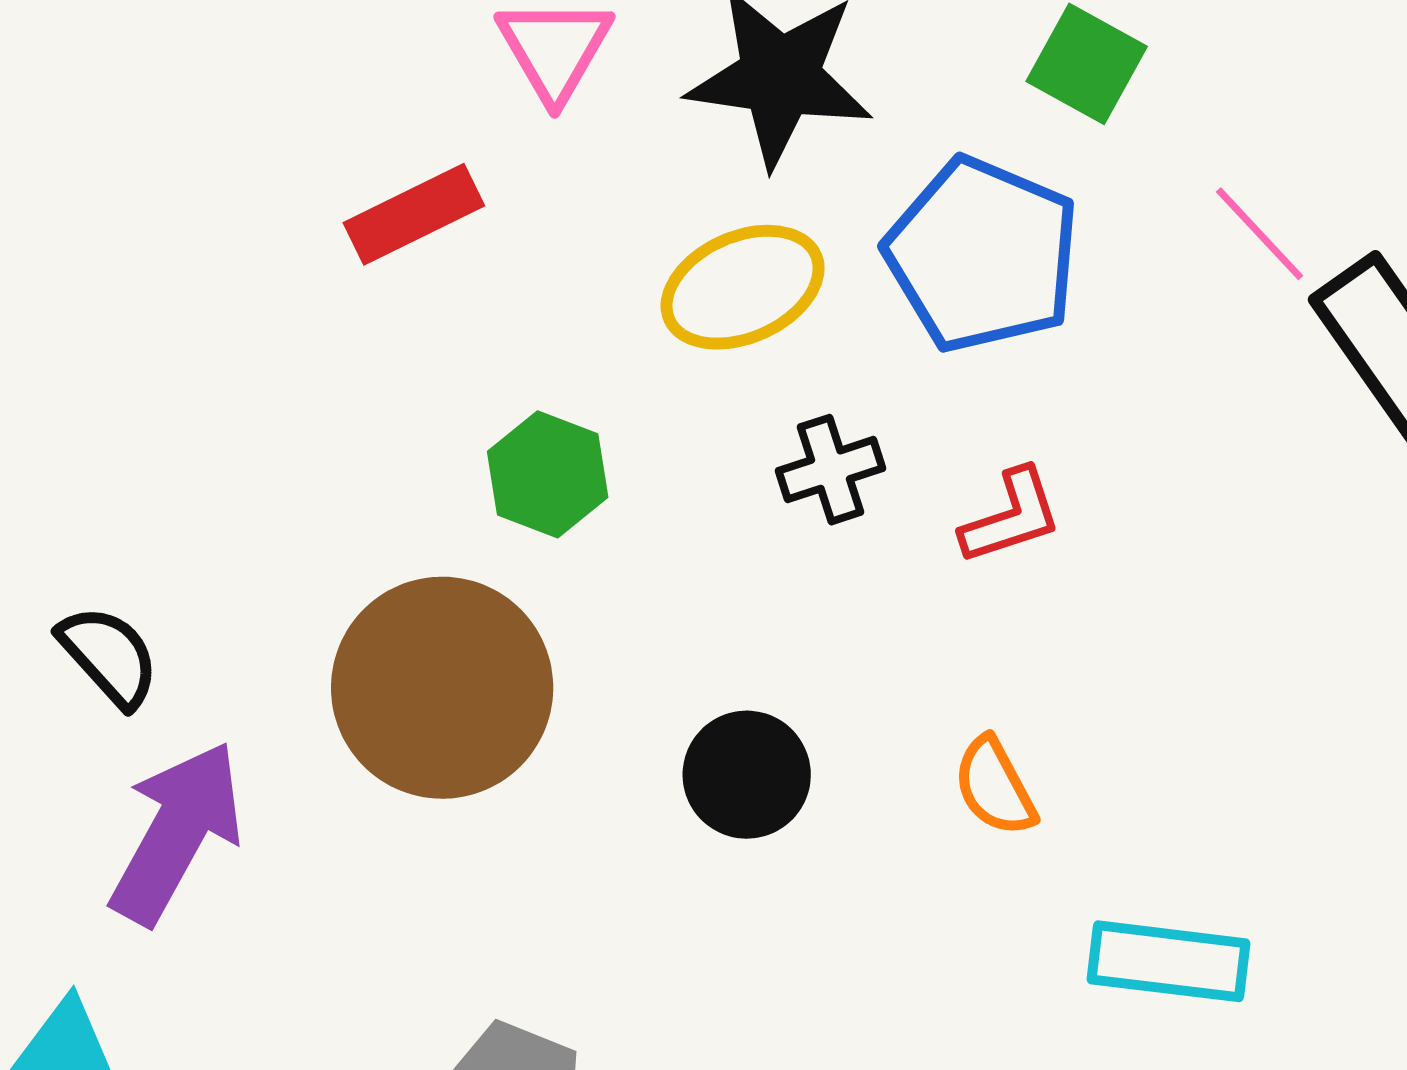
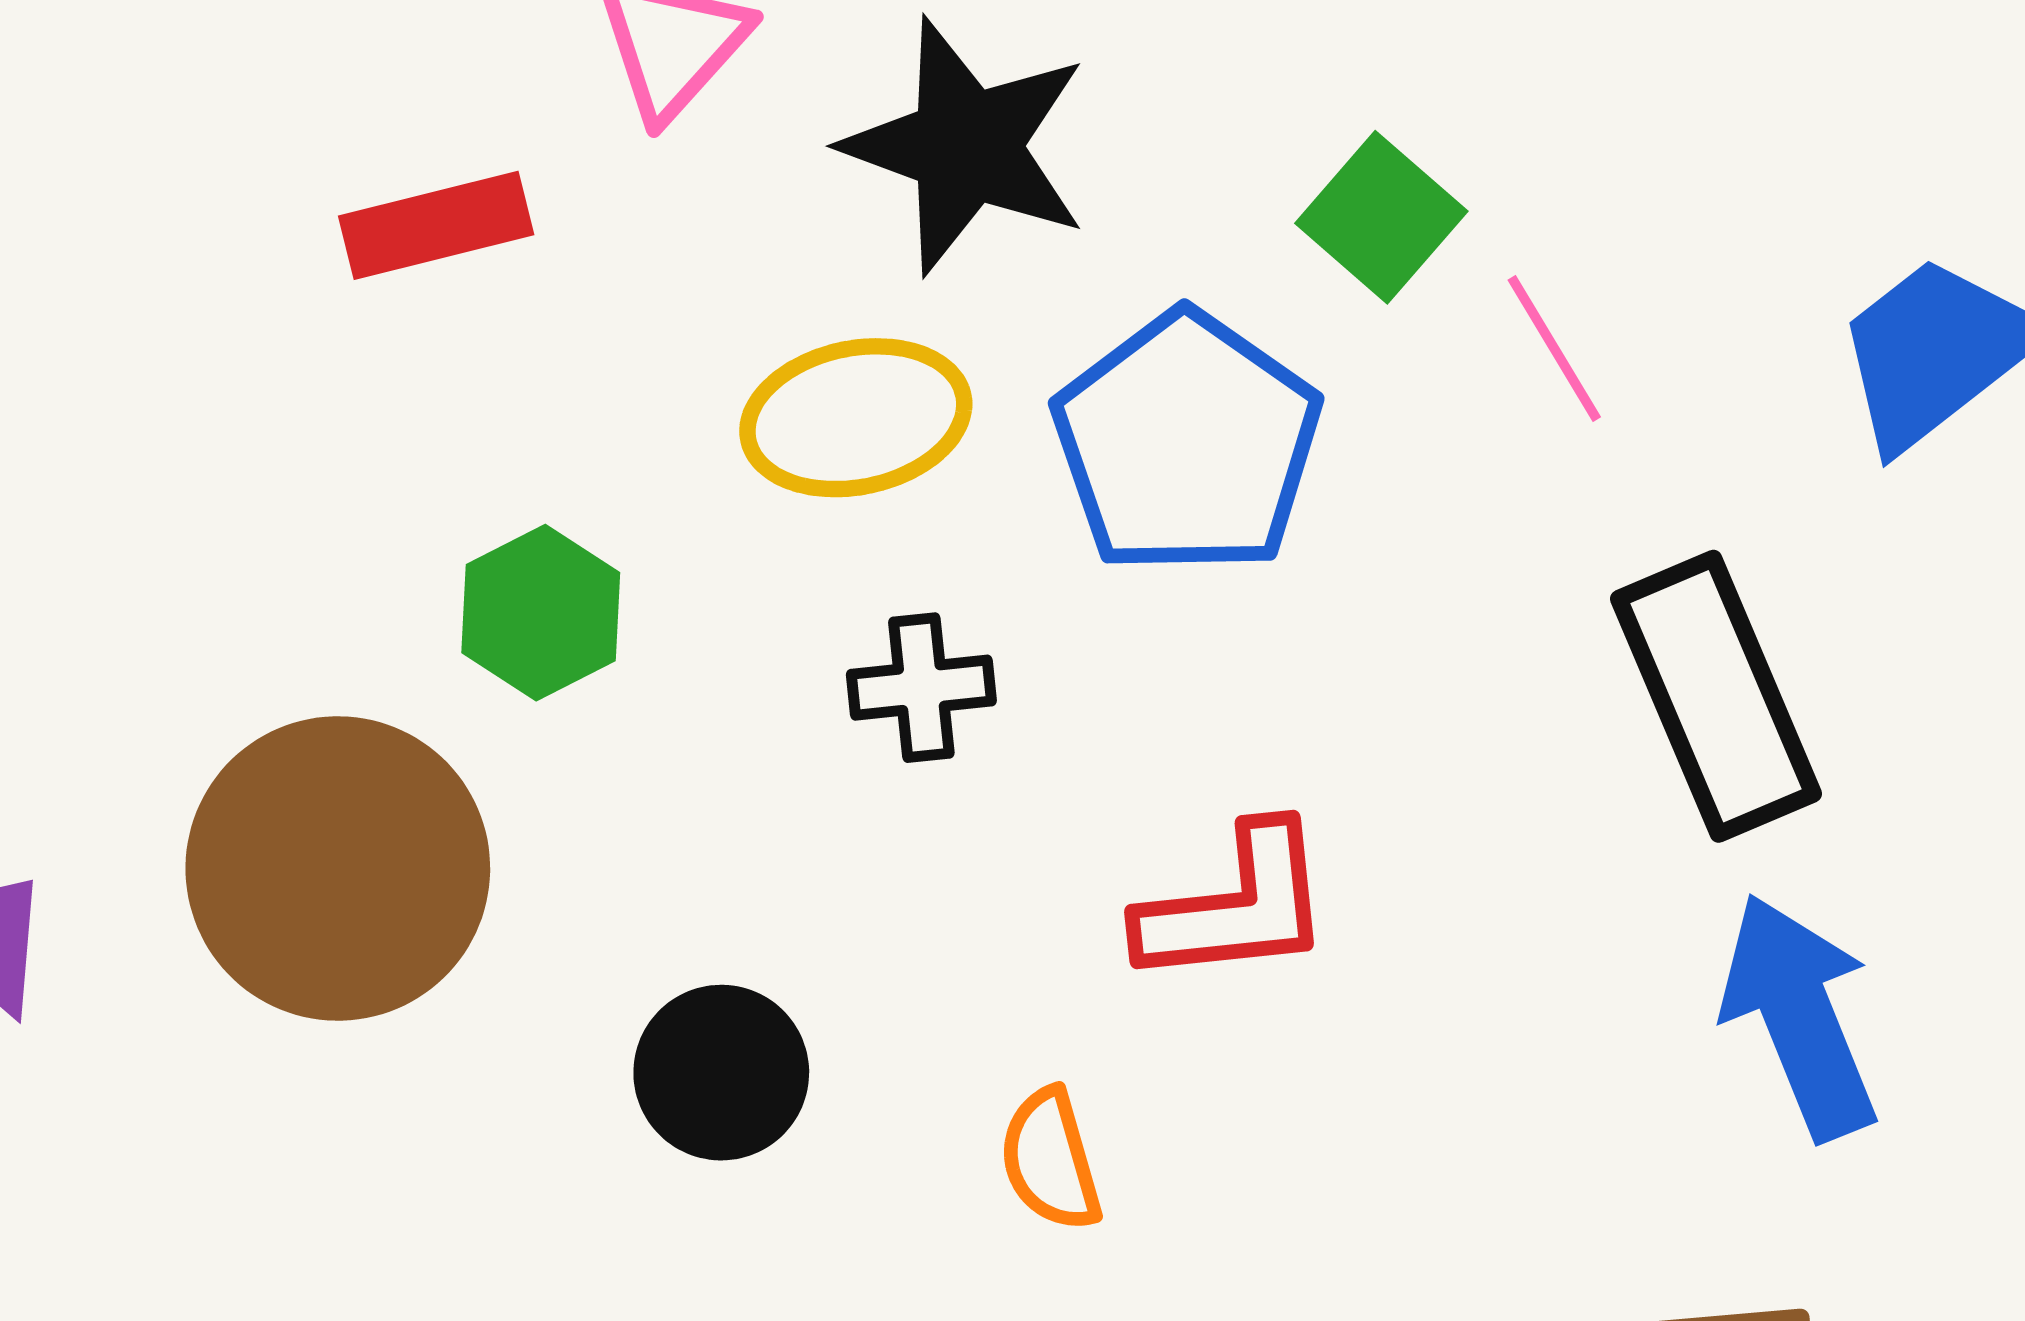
pink line: (1260, 234) -> (1554, 349), moved
red L-shape: (1011, 517) -> (1235, 906), moved, size x1.4

